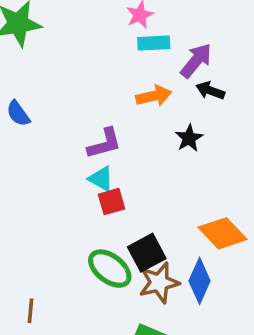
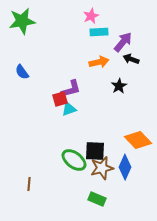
cyan triangle: (101, 179) -> (69, 109), turned -49
red square: (112, 202) -> (60, 99), moved
black square: (147, 253) -> (95, 151), turned 30

